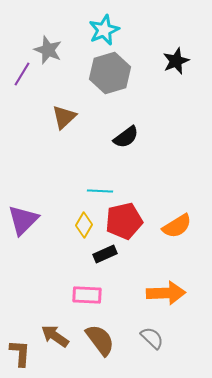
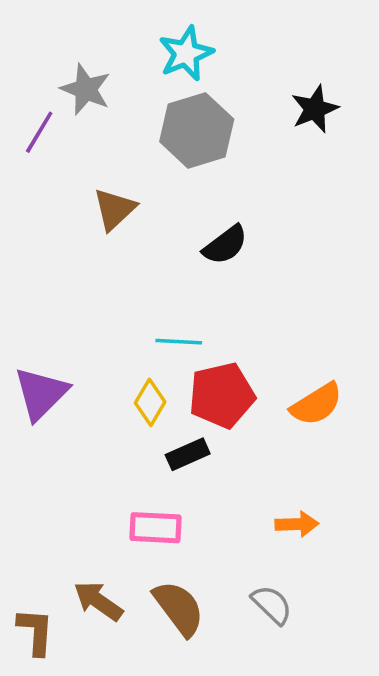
orange arrow: (166, 293) -> (297, 524), size x0.6

